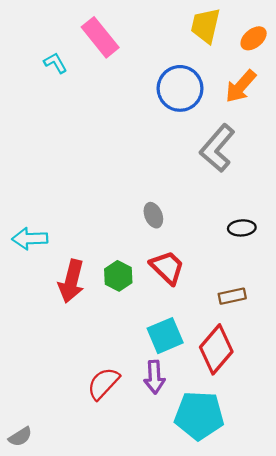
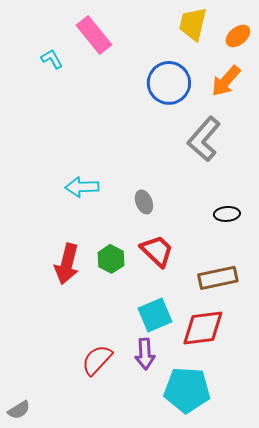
cyan arrow: (30, 239) -> (82, 187), moved
brown rectangle: (232, 296) -> (218, 278), size x1.5
red diamond: (216, 349) -> (203, 328), turned 42

